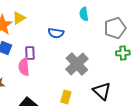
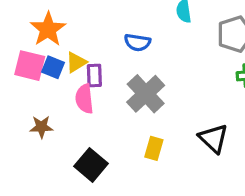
yellow triangle: (19, 18) -> (76, 62), moved
gray cross: (77, 64) -> (146, 94), moved

